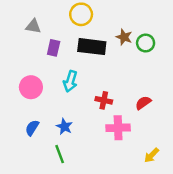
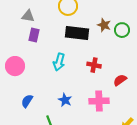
purple rectangle: (54, 48) -> (34, 35), moved
pink circle: (31, 87) -> (15, 66), moved
red cross: (104, 100) -> (94, 65), moved
blue star: (64, 127) -> (65, 100), moved

